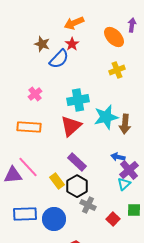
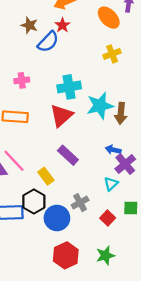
pink cross: (35, 94) -> (22, 80), turned 32
cyan triangle: (124, 184) -> (111, 184), moved
black hexagon: (77, 186) -> (34, 201), moved
gray cross: (88, 205) -> (80, 203), turned 35
blue circle: (54, 219) -> (57, 218), moved

